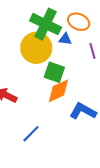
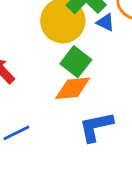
blue L-shape: (83, 111) -> (96, 127), turned -60

